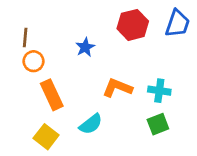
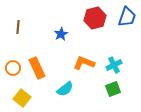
orange circle: (34, 61) -> (13, 68), moved
cyan cross: (159, 91) -> (114, 65), turned -35
yellow square: (46, 137) -> (22, 98), moved

